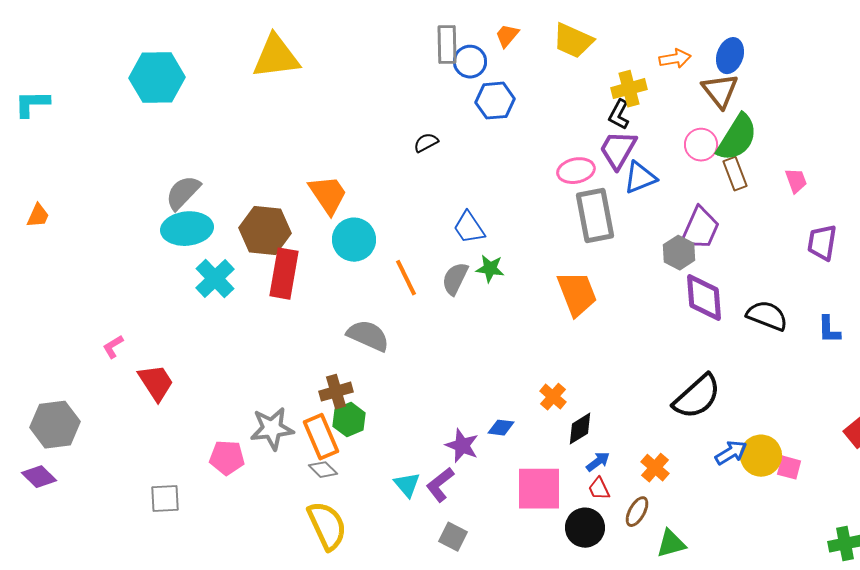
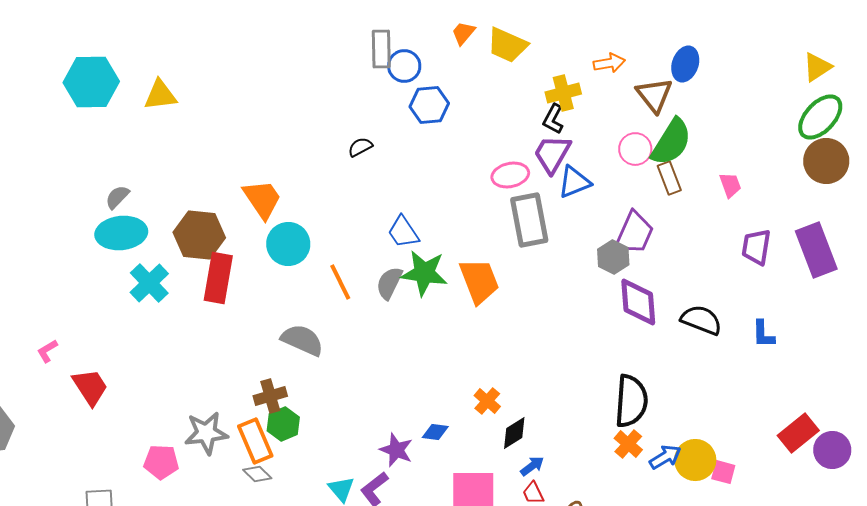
orange trapezoid: (507, 36) -> (463, 33), moved
blue ellipse: (730, 56) -> (685, 64), moved
yellow triangle: (276, 57) -> (160, 95), moved, size x0.7
gray semicircle: (183, 193) -> (117, 197), size x0.7
green star: (490, 269) -> (424, 273), size x1.6
orange trapezoid: (577, 294) -> (479, 281), moved
black semicircle: (697, 397) -> (631, 401), turned -44
orange cross: (655, 468) -> (628, 444), moved

